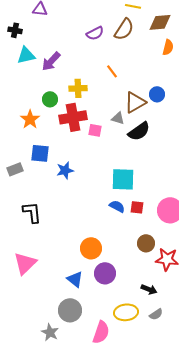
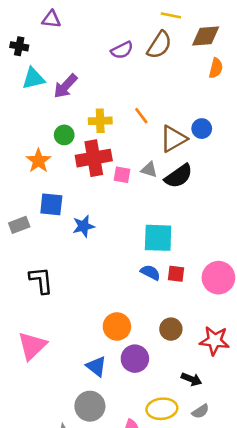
orange line: (112, 71) -> (141, 116), moved
gray triangle: (118, 118) -> (149, 170), moved
brown circle: (146, 243) -> (171, 329), moved

